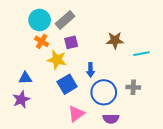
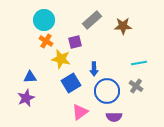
gray rectangle: (65, 20) -> (92, 20), moved
brown star: (115, 40) -> (123, 26), moved
cyan line: (141, 54) -> (139, 63), moved
gray cross: (133, 87) -> (136, 86), turned 32

